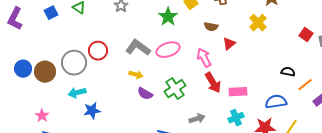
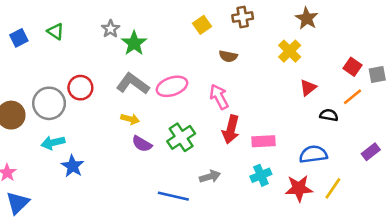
green star: (168, 17) -> (134, 43), moved
red triangle: (229, 44) -> (308, 88), moved
red arrow: (213, 83) -> (231, 129), turned 45
orange line: (305, 85) -> (352, 97), moved
blue star: (92, 111) -> (73, 166), turned -30

